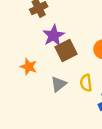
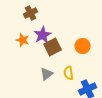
orange star: (29, 67) -> (23, 40), moved

